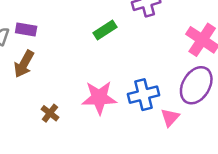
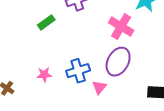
pink star: (99, 98) -> (44, 75), size x0.6

